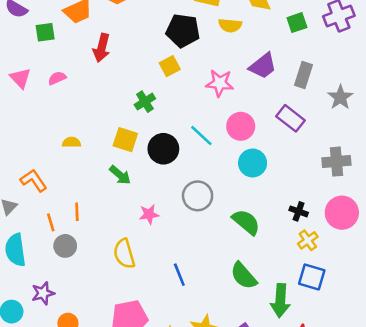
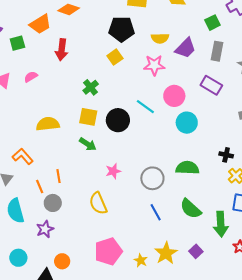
green square: (297, 23) -> (212, 23), moved
yellow semicircle: (230, 25) -> (160, 38), moved
green cross: (145, 102) -> (91, 87), moved
yellow semicircle: (72, 142) -> (48, 124), size x1.6
gray circle: (198, 196) -> (152, 178), moved
green semicircle: (246, 222) -> (187, 168), turned -30
blue line: (179, 275) -> (156, 212), moved
purple star: (43, 293) -> (45, 229), moved

